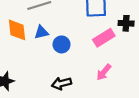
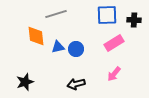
black cross: (126, 23) -> (134, 20), moved
blue triangle: (41, 32) -> (58, 47), moved

